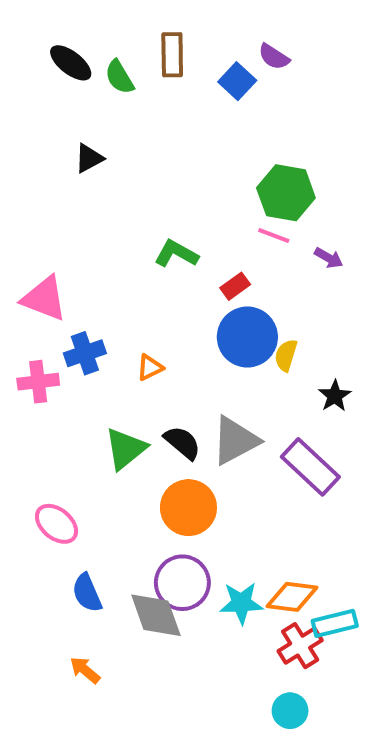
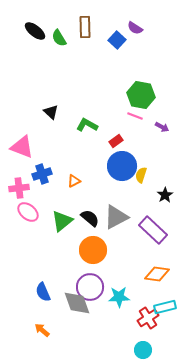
black triangle: (89, 158) -> (51, 112), moved, turned -49
pink ellipse: (56, 524) -> (28, 212), moved
orange diamond: (292, 597) -> (157, 274), moved

